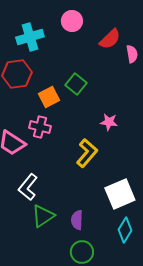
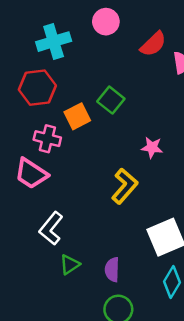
pink cross: (40, 127) -> (47, 139), moved
green triangle: (43, 216) -> (70, 265), size x0.7

